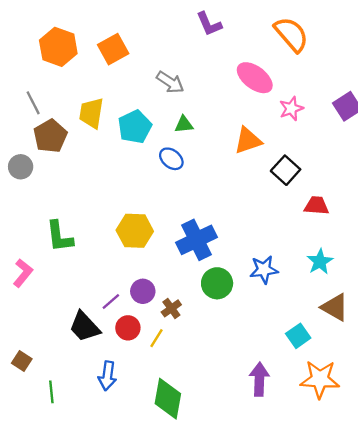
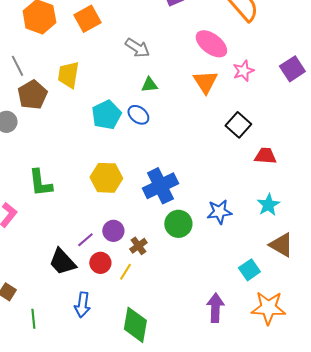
cyan pentagon: (135, 127) -> (106, 115), moved
orange triangle: (248, 141) -> (205, 82), moved, turned -44

